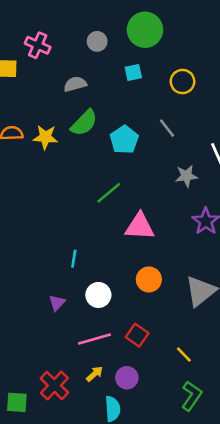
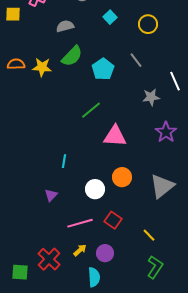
cyan square: (133, 72) -> (110, 17), turned -32
white circle: (98, 295) -> (95, 189), moved

